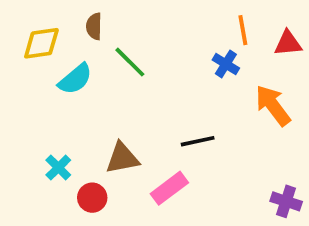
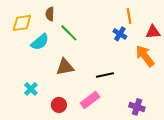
red triangle: (288, 43) -> (153, 32), moved
brown triangle: (122, 158) -> (65, 67), moved
red circle: (92, 198) -> (59, 105), moved
purple cross: (286, 201) -> (137, 107), moved

